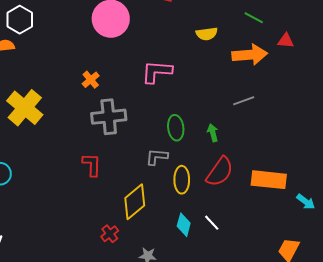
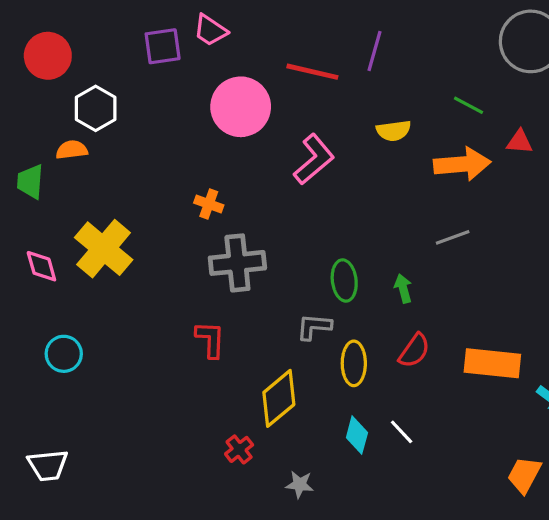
pink L-shape: (157, 72) -> (314, 159), moved, turned 136
orange cross: (91, 80) -> (209, 204), turned -30
red semicircle: (220, 172) -> (414, 351), size x0.7

